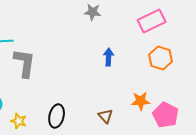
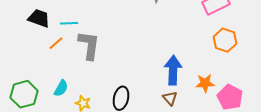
blue arrow: (109, 57) -> (173, 70), moved, size x1.6

